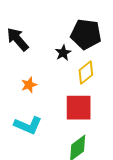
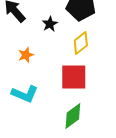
black star: (63, 53) -> (50, 24), moved

